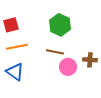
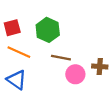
green hexagon: (60, 25) -> (48, 30), moved
orange line: (17, 47) -> (19, 52), turned 35

